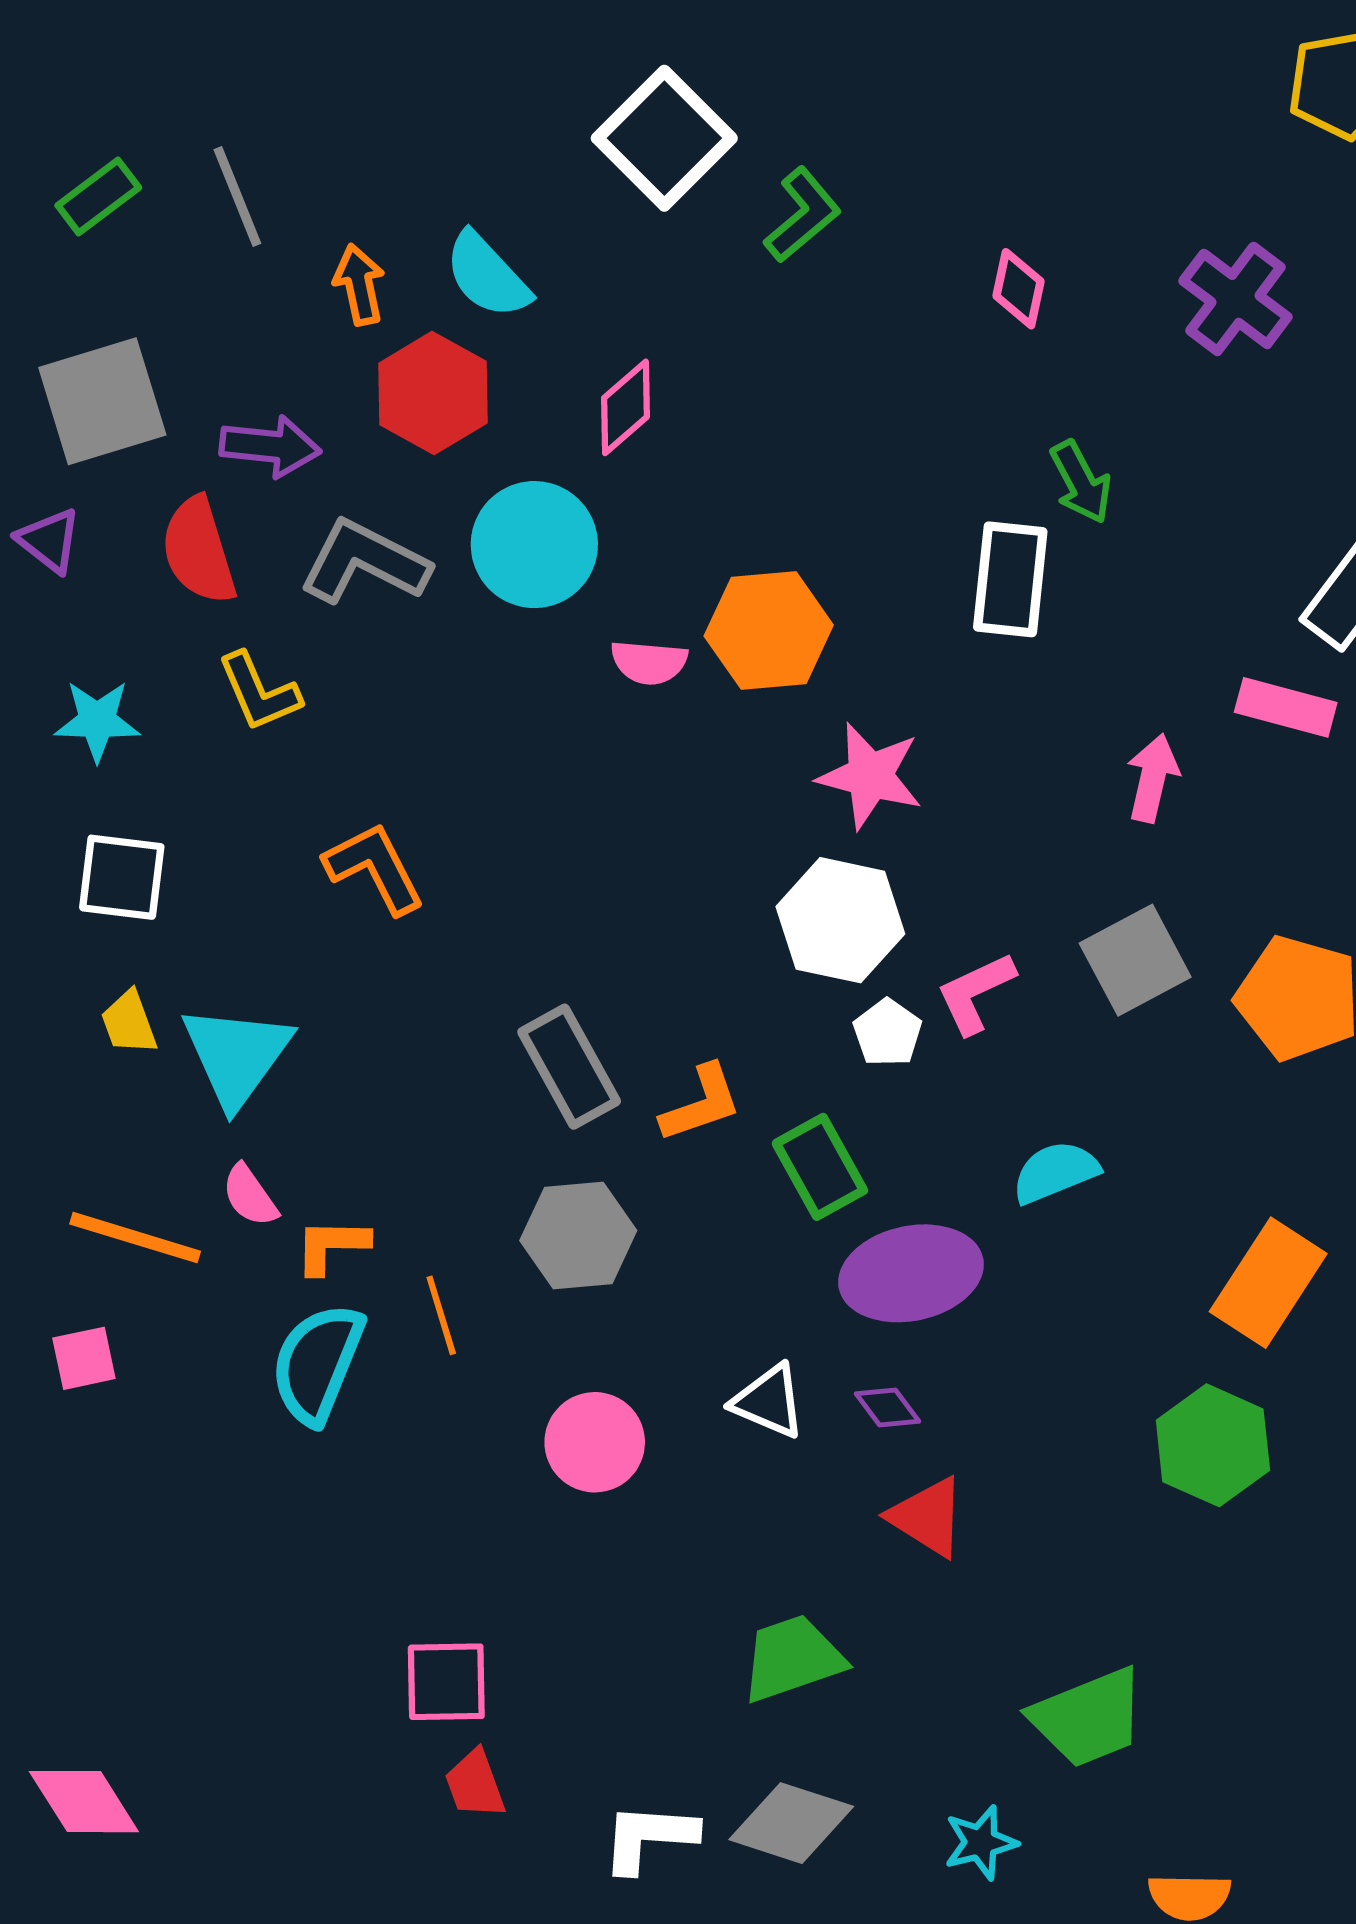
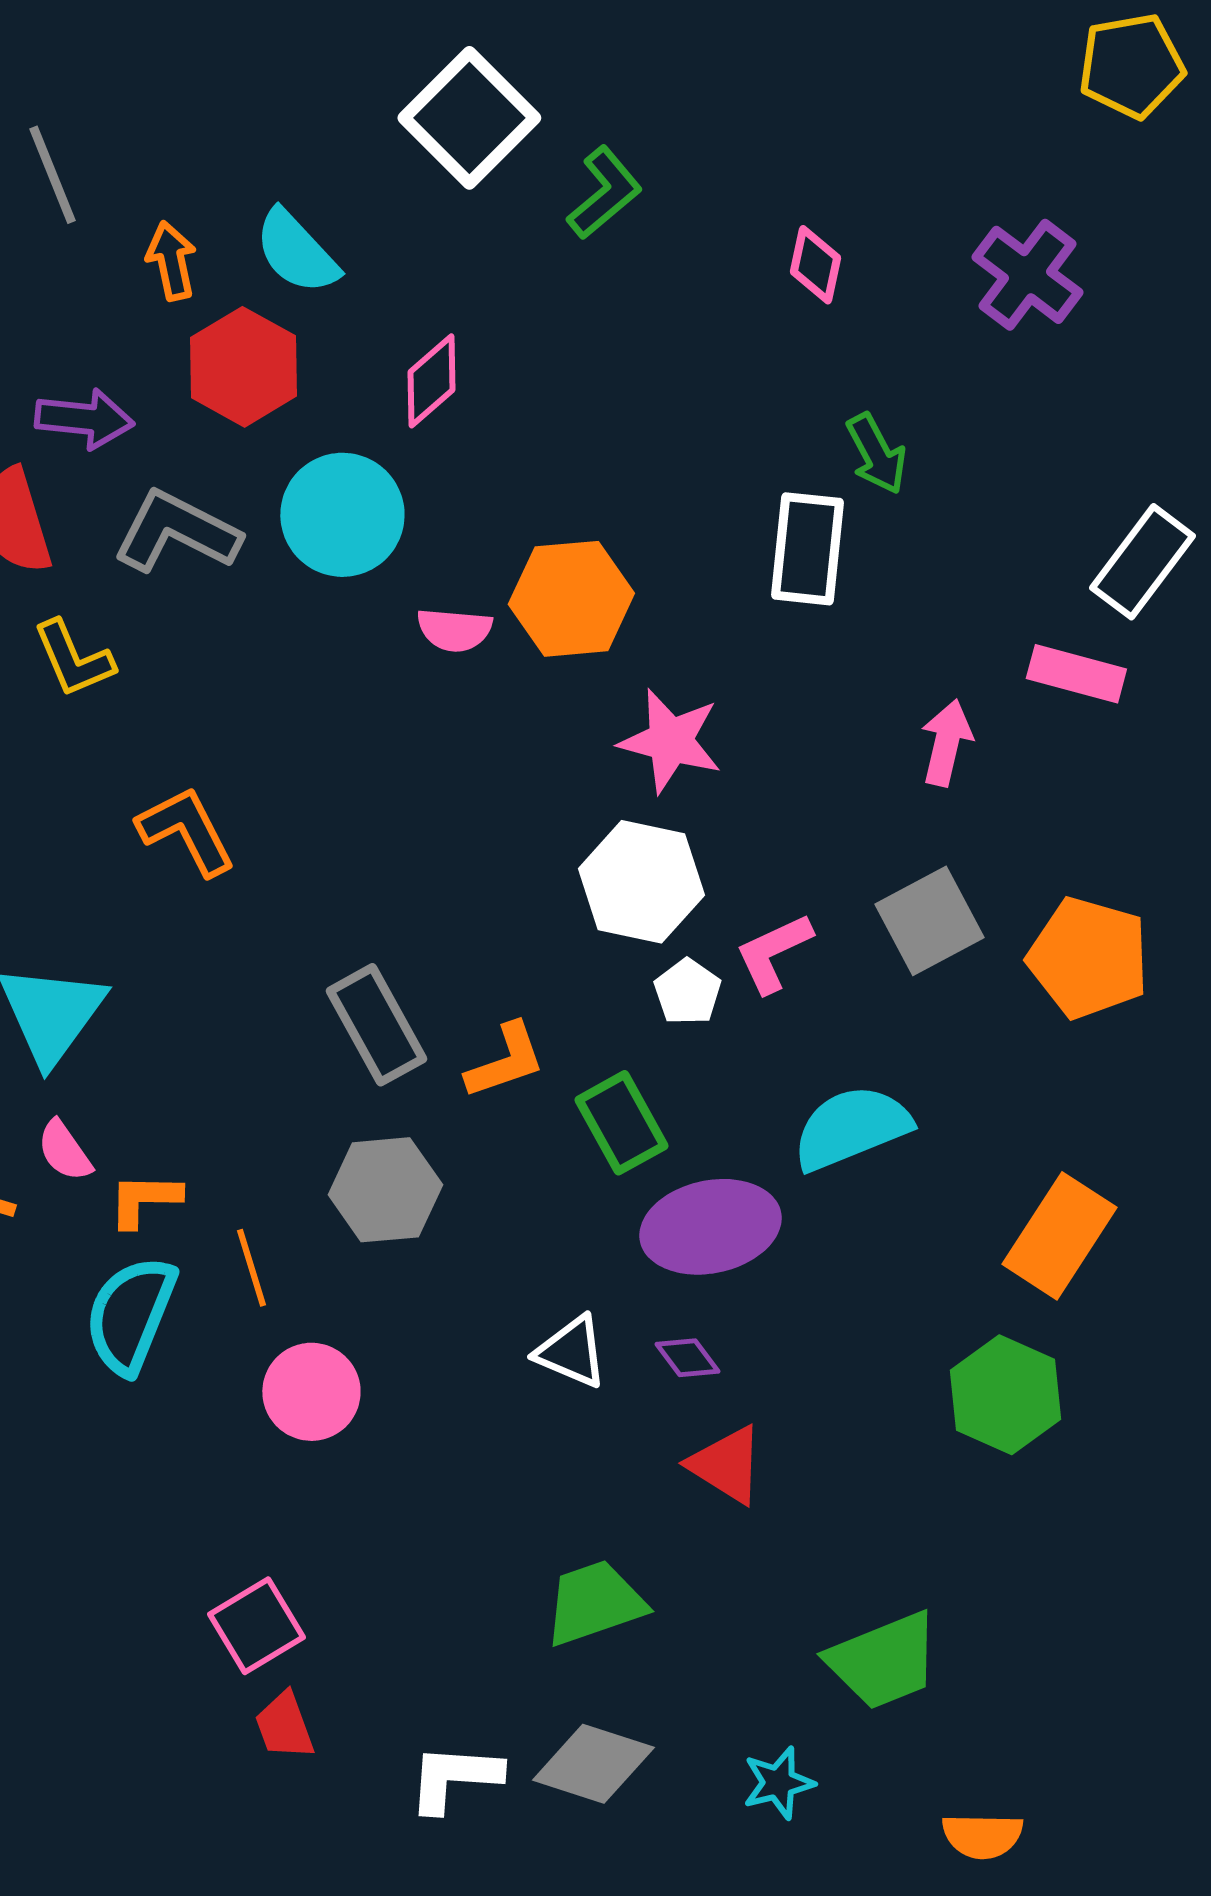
cyan semicircle: (1055, 1172) -> (851, 1128), size x1.4
pink circle: (595, 1442) -> (311, 1392), moved
pink square: (446, 1682) -> (256, 1626), turned -30

